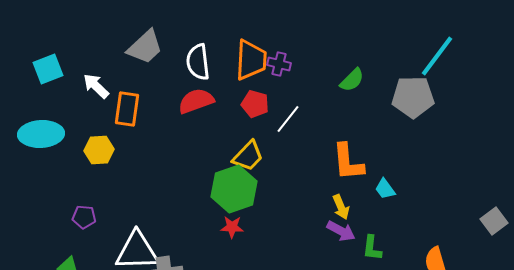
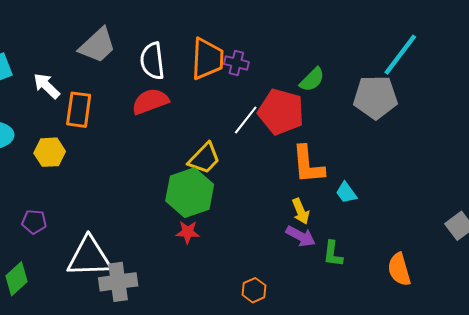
red pentagon: (255, 104) -> (281, 112), moved, size x1.6

